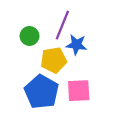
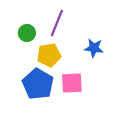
blue star: (77, 45) -> (94, 48), moved

